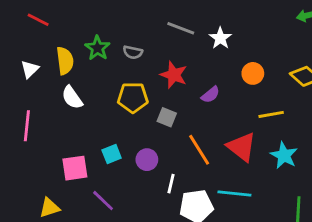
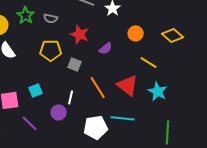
yellow line: (271, 114) -> (149, 62), turned 42
purple circle: (147, 160) -> (59, 112), moved
white line: (171, 184) -> (71, 97), moved

